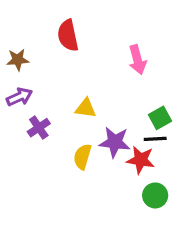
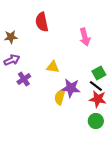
black line: (155, 139) -> (96, 86), turned 40
yellow semicircle: (82, 157) -> (60, 97), moved
red star: (141, 160) -> (98, 99), moved

